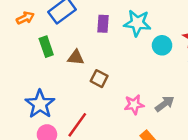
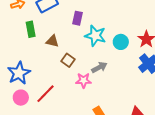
cyan star: (137, 23) -> (95, 36), moved
pink star: (134, 104) -> (84, 80), moved
gray arrow: (165, 104) -> (99, 67), moved

